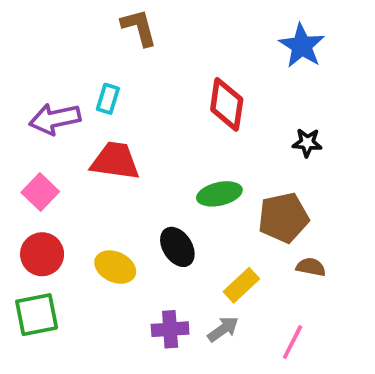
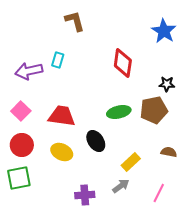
red trapezoid: (115, 161) -> (62, 116), moved
brown pentagon: (283, 218) -> (154, 110), moved
purple cross: (170, 329) -> (85, 195), moved

